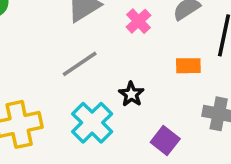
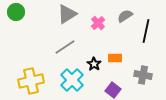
orange rectangle: (188, 66) -> (115, 58), moved

